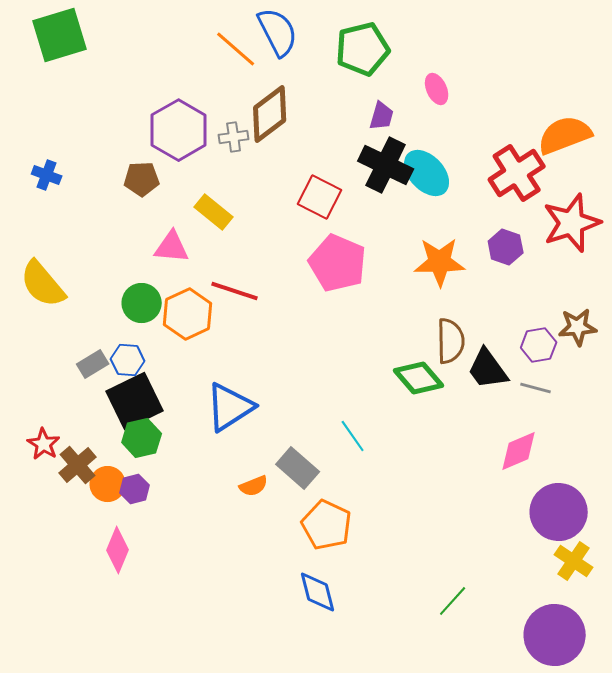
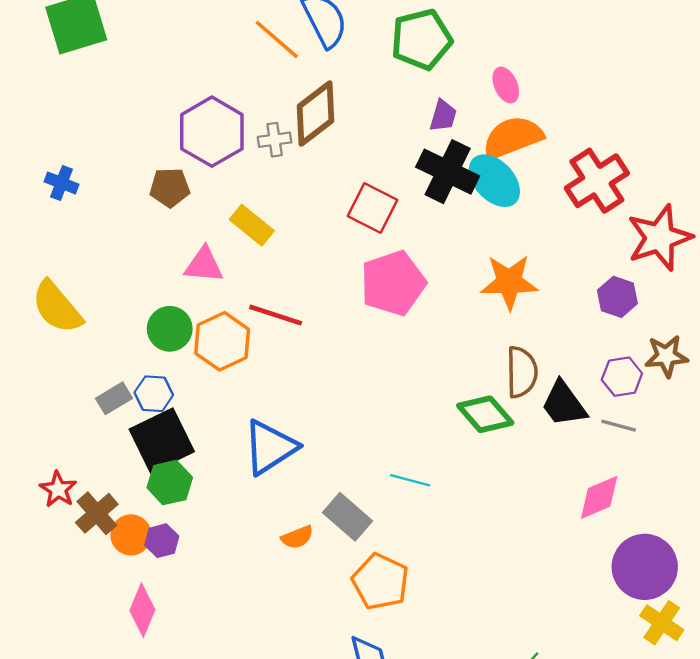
orange semicircle: (565, 135) -> (513, 137), moved
purple hexagon: (506, 247) -> (617, 297), moved
pink pentagon: (338, 263) -> (393, 283), turned 30
cyan line: (353, 436) -> (410, 480), turned -40

